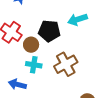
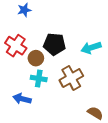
cyan arrow: (77, 19) -> (91, 48), moved

